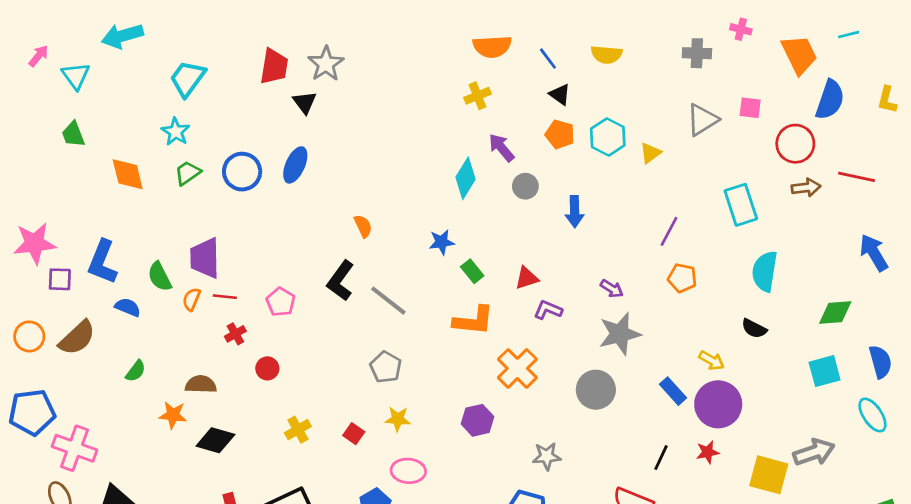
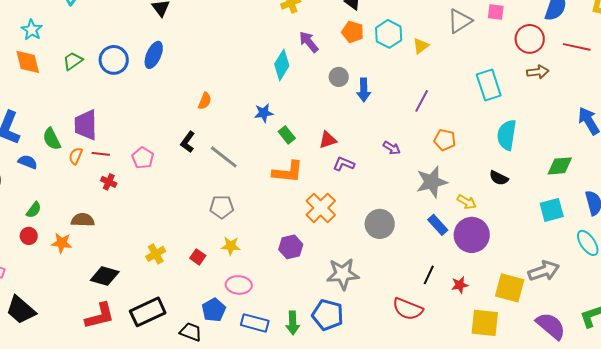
cyan star: (176, 132) -> (32, 30), moved
red line: (857, 177) -> (577, 47), moved
gray circle: (525, 186) -> (339, 77), moved
orange semicircle: (363, 226) -> (205, 101), turned 48
purple line: (669, 231) -> (422, 101), moved
black L-shape: (340, 281) -> (188, 142), size x0.7
red cross: (235, 334) -> (109, 182), turned -35
gray star: (620, 334) -> (432, 182), moved
gray pentagon: (386, 367) -> (222, 207), turned -30
red circle: (267, 368) -> (29, 236), moved
black diamond: (215, 440) -> (105, 276), moved
red star: (708, 452) -> (460, 285), moved
gray star: (547, 456) -> (343, 274), size x1.5

